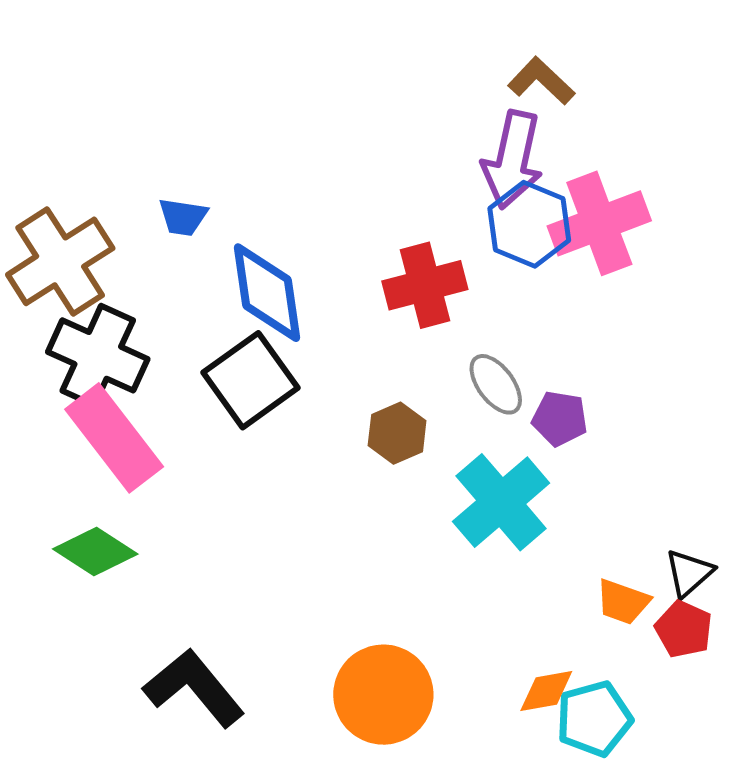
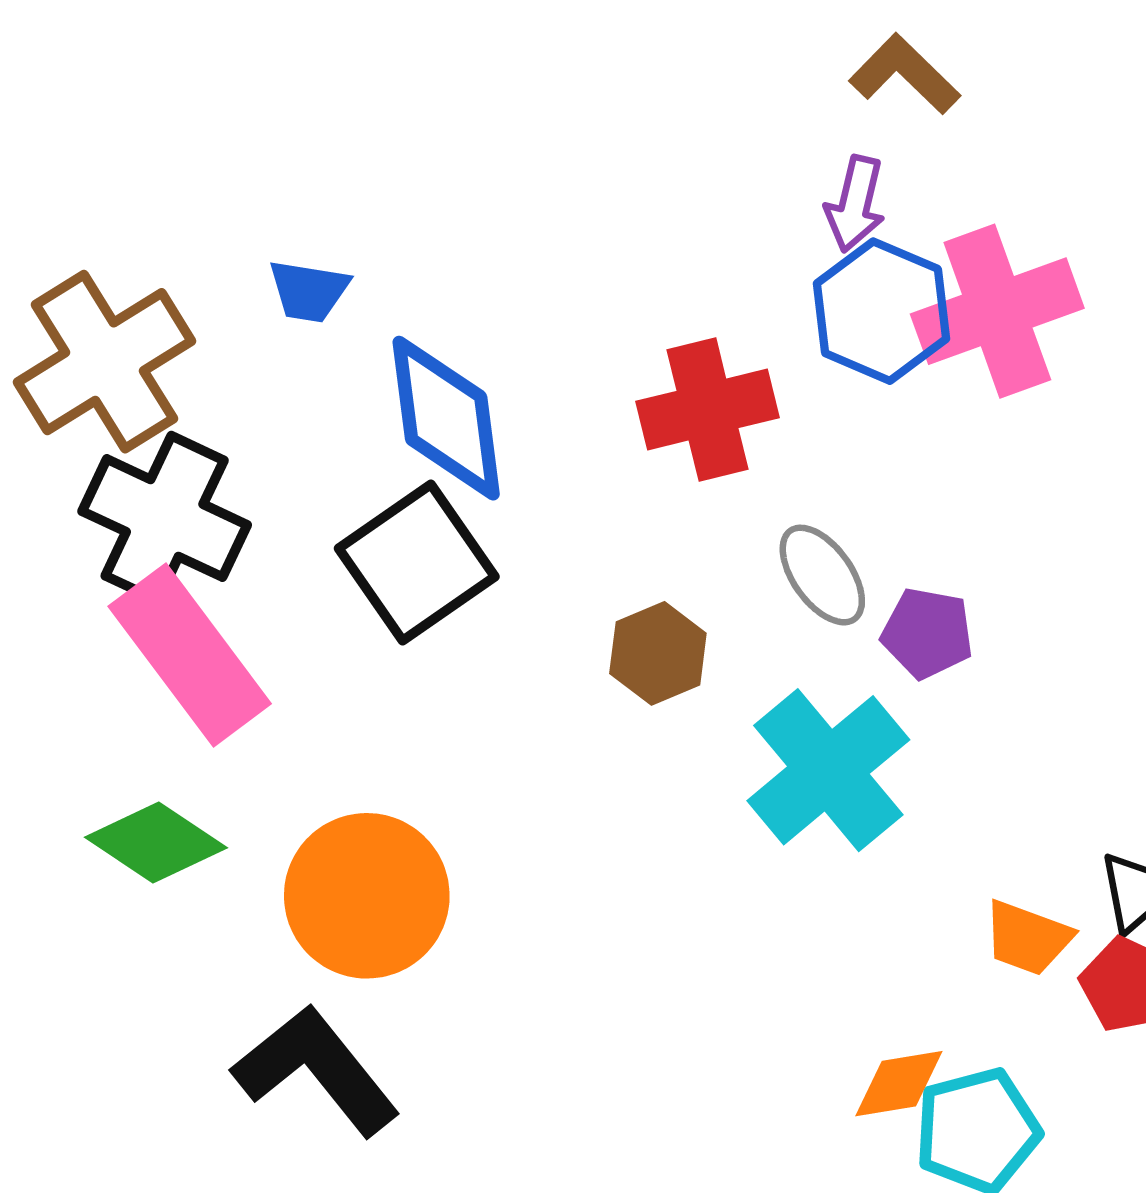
purple arrow: (512, 160) -> (855, 204), size x0.6
orange circle: (383, 695) -> (367, 896), moved

